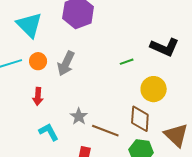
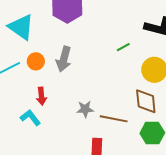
gray star: (79, 116) -> (85, 109), turned -30
cyan L-shape: (49, 132) -> (30, 118), moved

